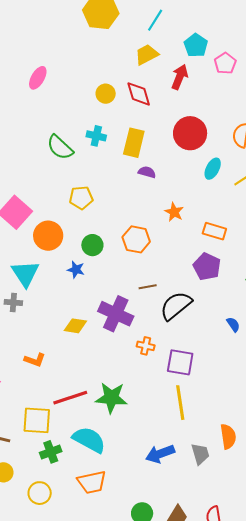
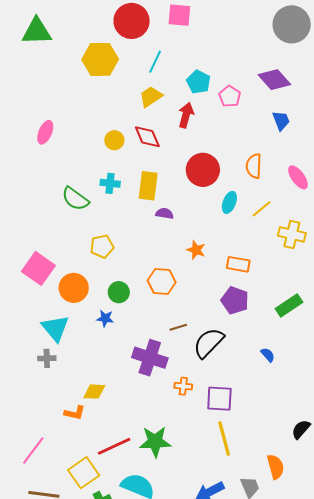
yellow diamond: (75, 326) -> (94, 392), moved
yellow square: (37, 420) -> (84, 473), turned -32

